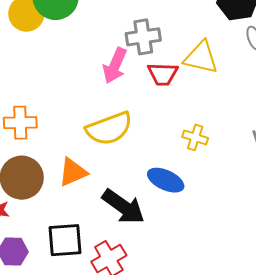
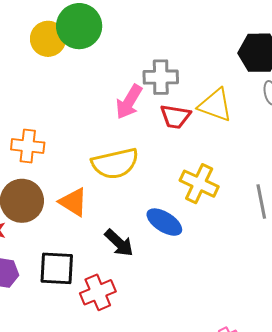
yellow cross: (195, 137) -> (199, 184), size x1.5
orange triangle: (73, 172) -> (73, 202), turned 48
black arrow: (123, 207) -> (119, 243), size x0.7

